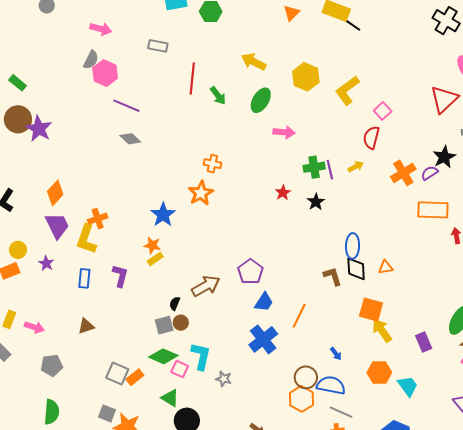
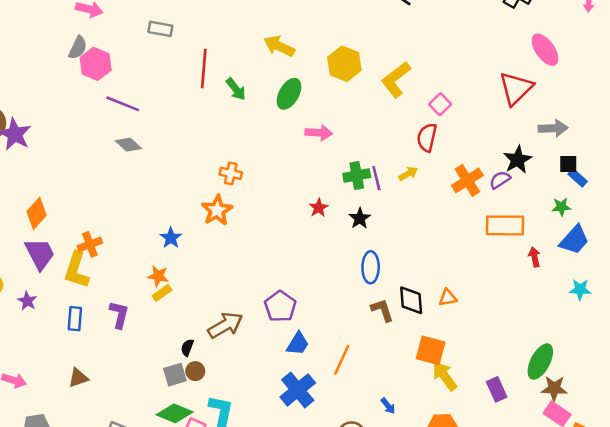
blue star: (163, 215) -> (171, 238), size x0.7
blue ellipse: (353, 246) -> (371, 267), moved

